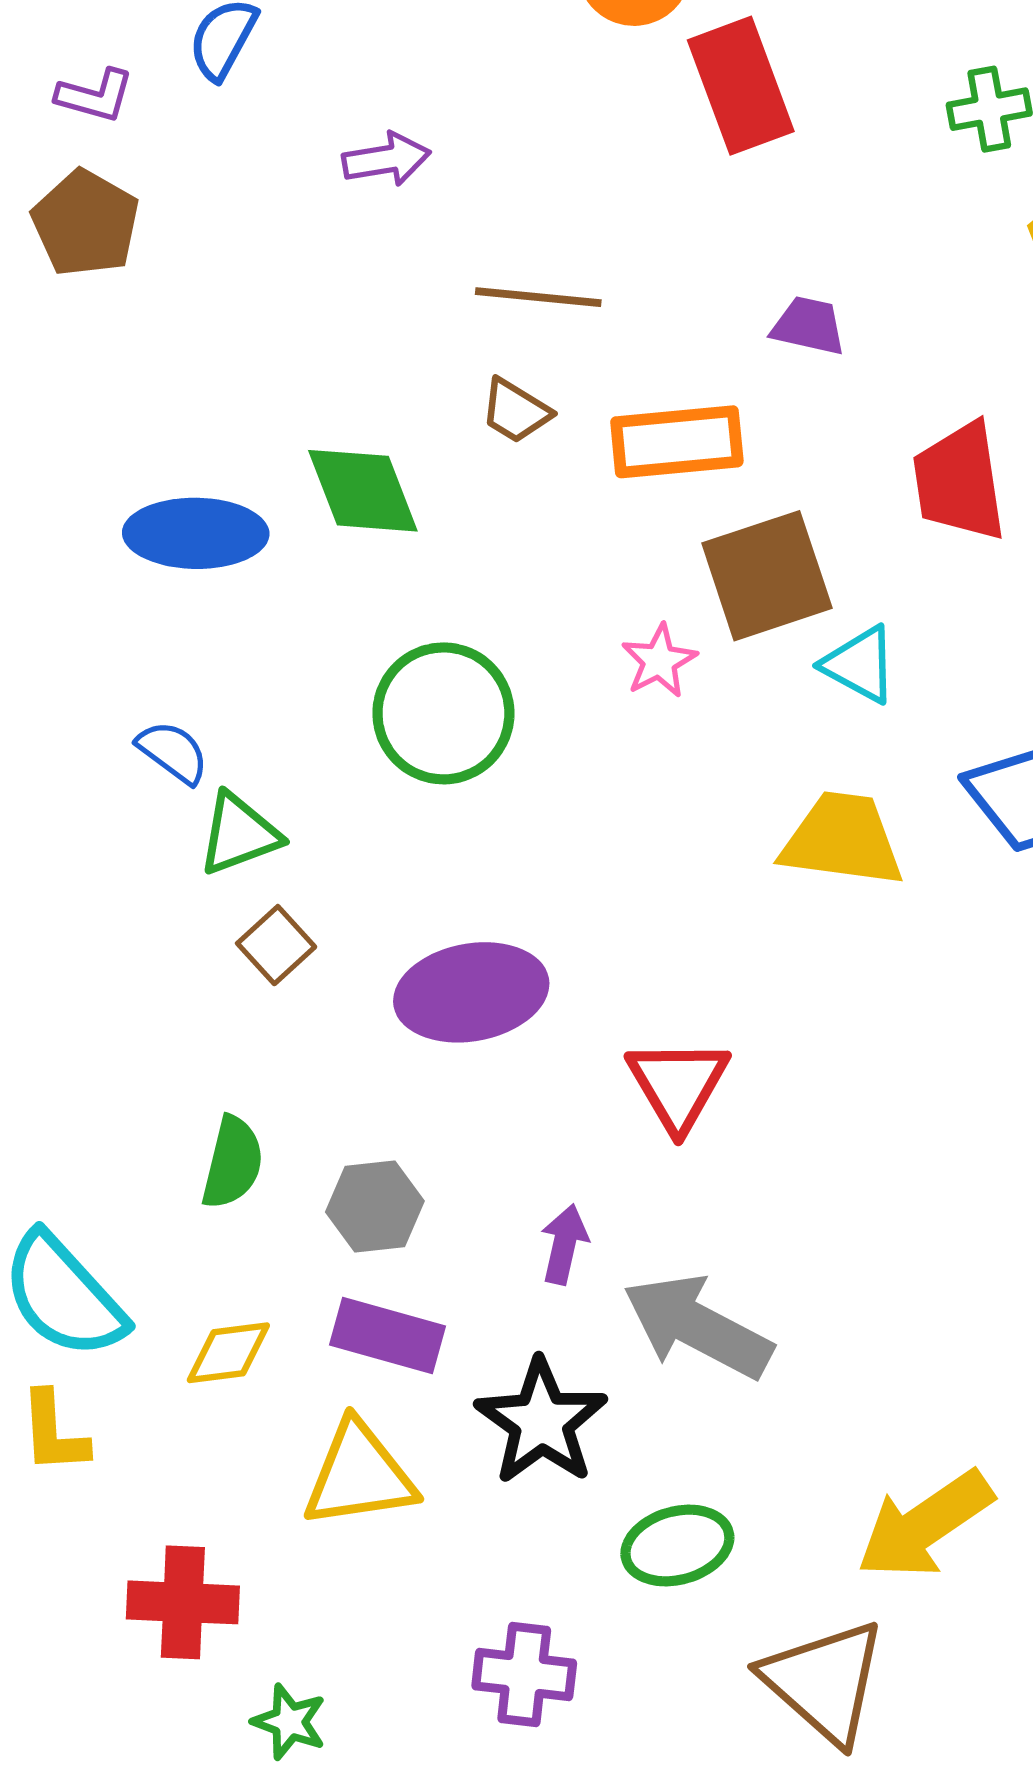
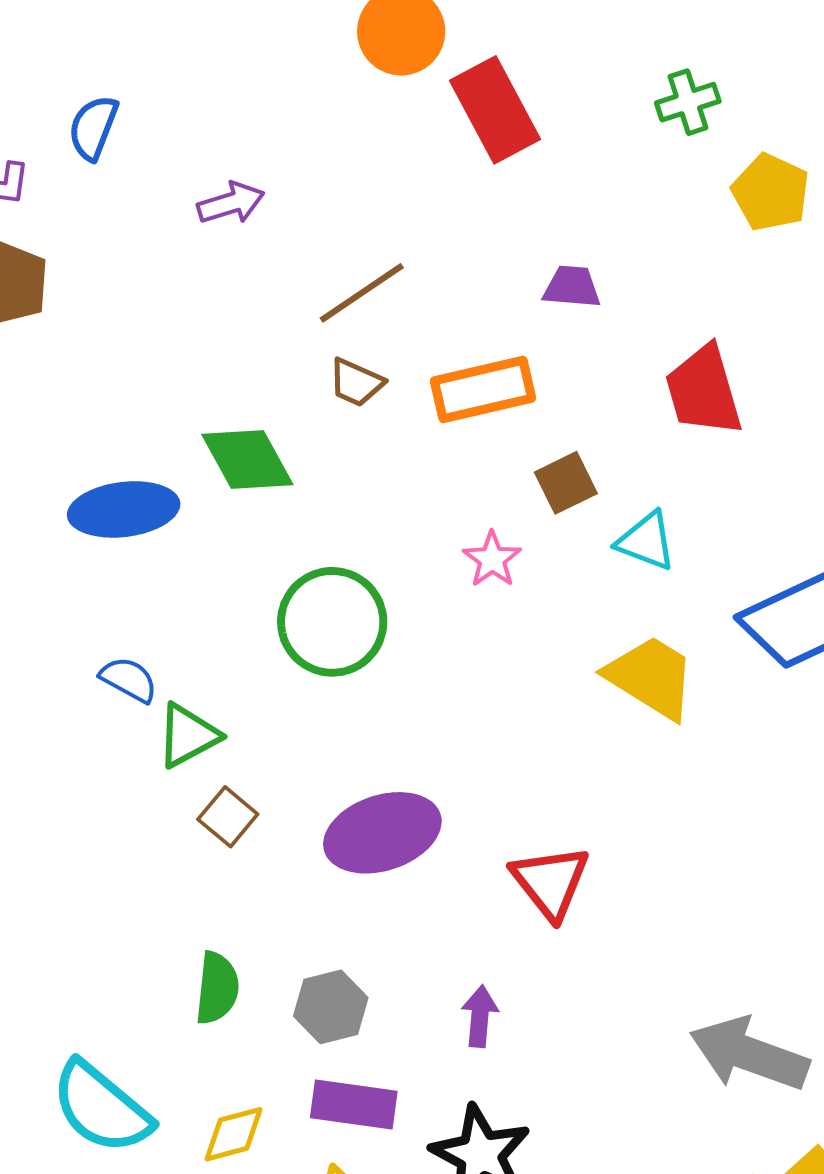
brown line: (538, 297) -> (362, 293), turned -32
brown square: (767, 576) -> (566, 483), size x0.6
yellow trapezoid: (842, 840) -> (651, 677), turned 32
gray arrow: (698, 1327) -> (749, 1054), moved

